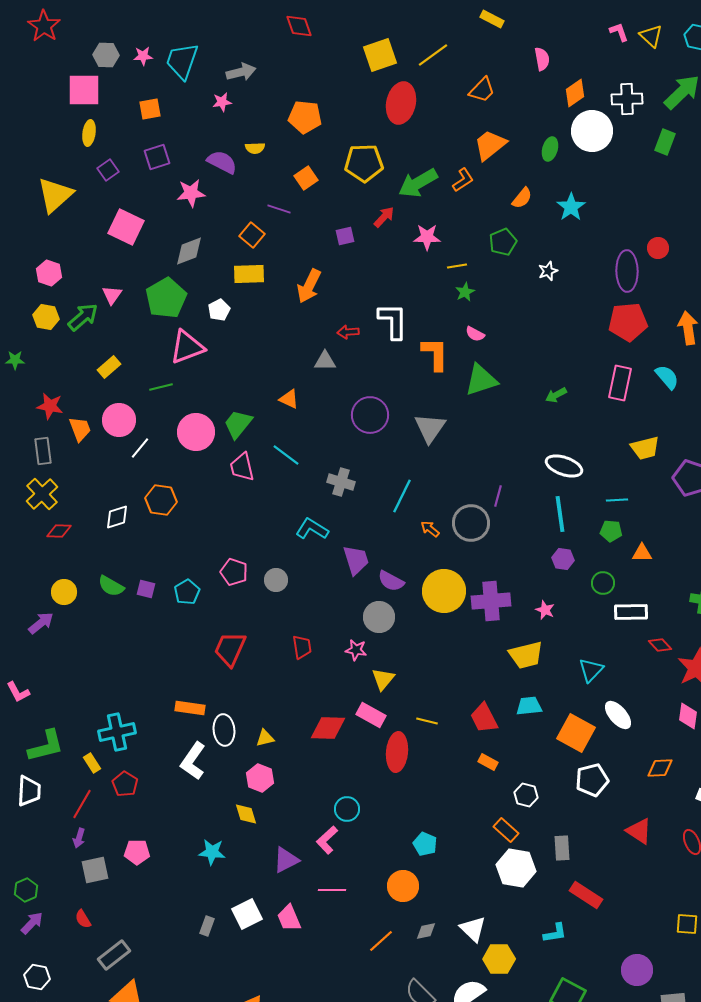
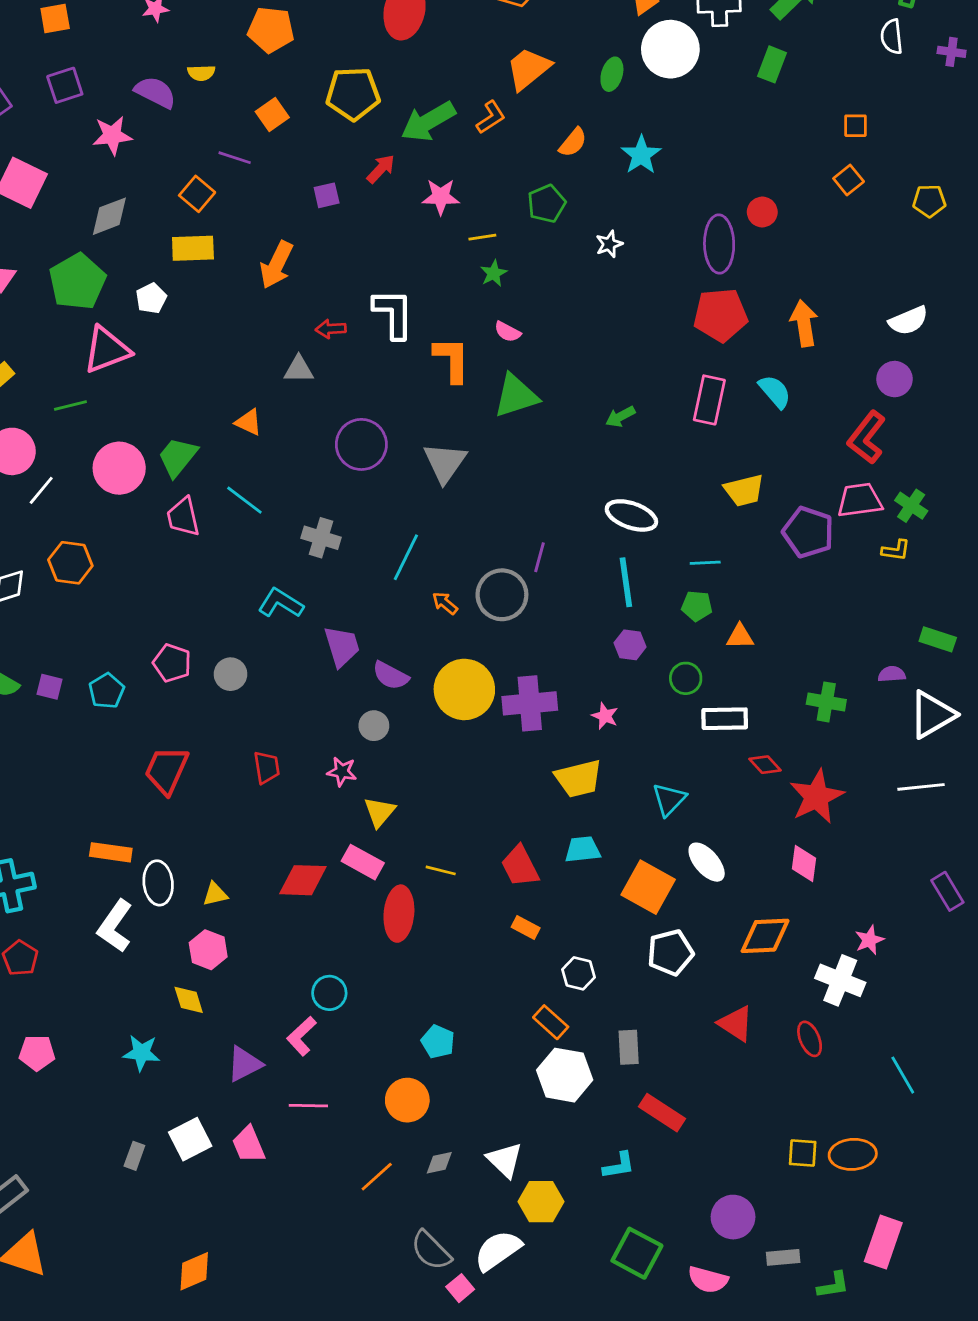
gray circle: (379, 617) -> (374, 726), size x0.7
orange diamond: (660, 768) -> (765, 936), size x1.4

